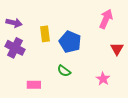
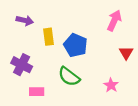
purple arrow: (14, 23) -> (25, 20), moved
purple cross: (15, 48) -> (22, 65), moved
green semicircle: (64, 71) -> (69, 77), size x1.5

